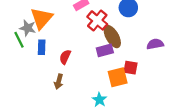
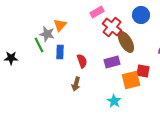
orange triangle: (42, 18) -> (60, 25), size x0.6
purple rectangle: (105, 50) -> (112, 62), moved
red semicircle: (65, 57) -> (82, 61), turned 136

